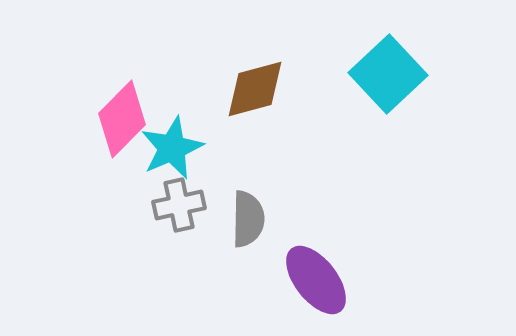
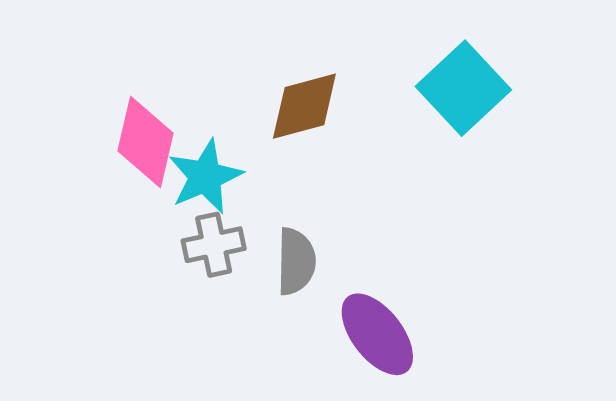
pink diamond: (122, 119) -> (146, 142), turned -32

